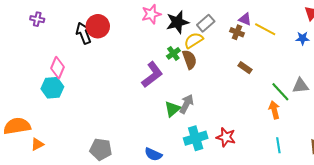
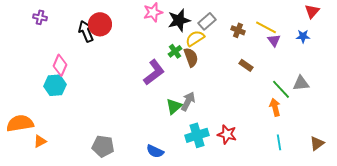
purple triangle: (245, 19) -> (274, 40), moved, turned 32

